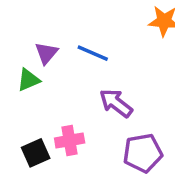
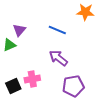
blue line: (93, 53) -> (57, 30), moved

